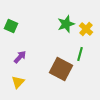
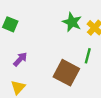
green star: (66, 24) -> (72, 22), turned -30

